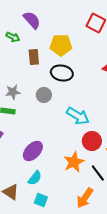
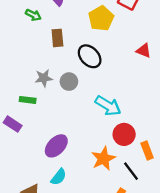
yellow pentagon: (61, 45) -> (101, 18), moved, turned -30
black ellipse: (62, 73) -> (90, 56), turned 35
gray star: (13, 92) -> (44, 78), moved

